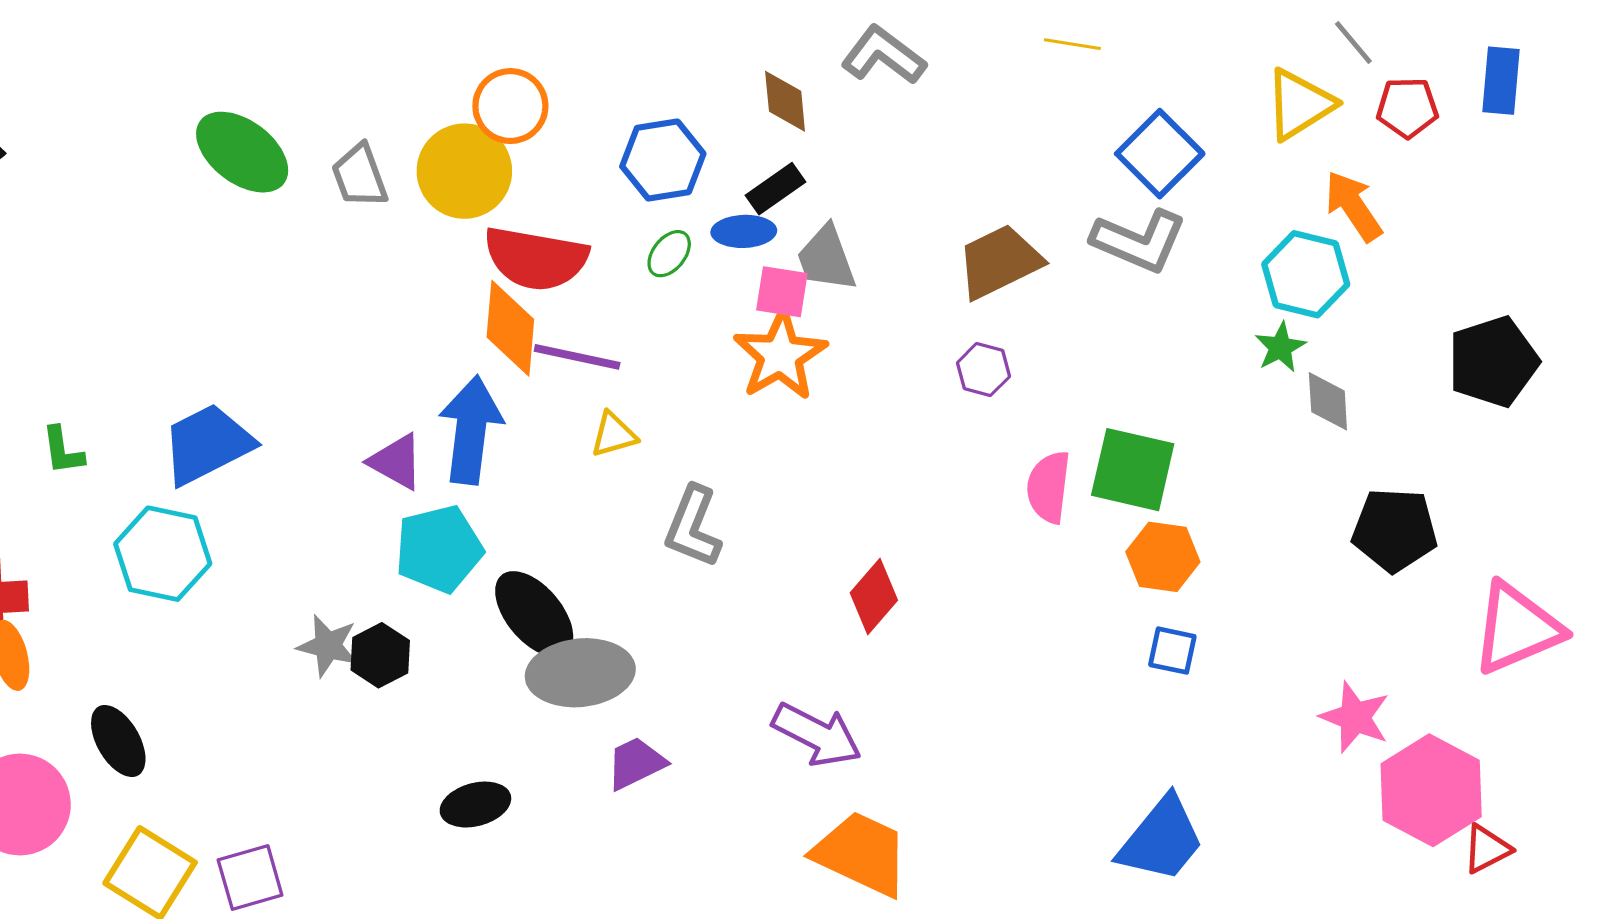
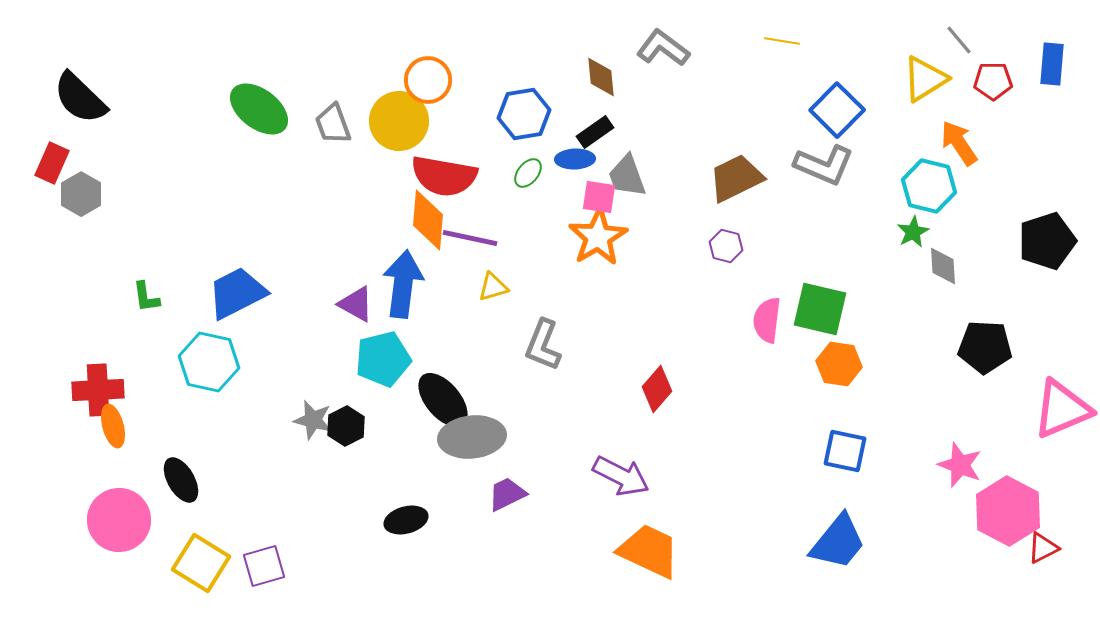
blue square: (1172, 651) -> (845, 451), moved, size x1.4

